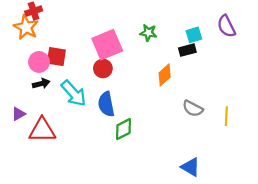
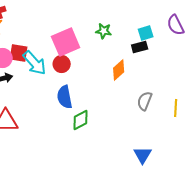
cyan arrow: (74, 93) -> (35, 63), moved
gray semicircle: (193, 109) -> (145, 101), turned 84
blue triangle: (191, 167) -> (143, 155), turned 30

